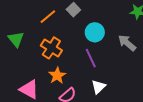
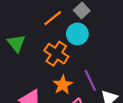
cyan circle: (95, 32) -> (77, 34), moved
purple line: (91, 58) -> (90, 81), moved

